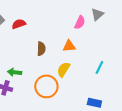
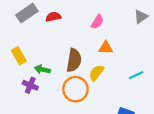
pink semicircle: (80, 22) -> (97, 22), moved
brown semicircle: (41, 49) -> (74, 60), moved, size x1.5
cyan line: (99, 67) -> (136, 75), turned 32

